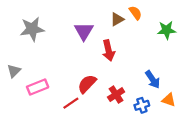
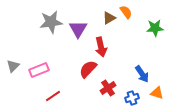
gray star: (32, 29) -> (51, 22), moved
red semicircle: (87, 84) -> (88, 69), moved
pink rectangle: (38, 87) -> (39, 70), moved
red line: (71, 103) -> (53, 96), moved

